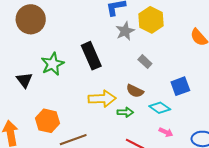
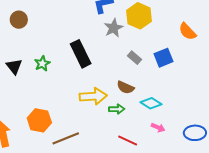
brown circle: (31, 19) -> (19, 20), size x0.6
green star: (53, 64) -> (42, 63), size x0.7
black triangle: (24, 80) -> (14, 66), moved
blue square: (180, 86) -> (164, 58), moved

